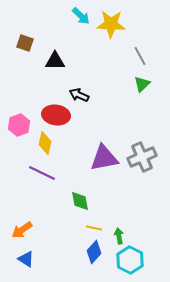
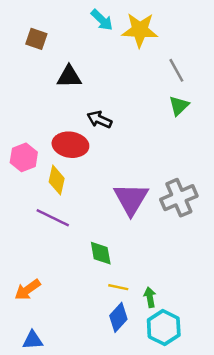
brown square: (25, 43) -> (36, 39), moved
purple triangle: (104, 158) -> (131, 199), turned -48
blue triangle: (26, 259) -> (33, 340), moved, turned -36

